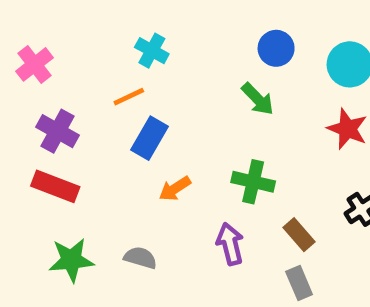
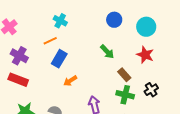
green arrow: (258, 99) -> (107, 52), moved
green cross: (253, 182) -> (125, 95), moved
brown rectangle: (299, 235) -> (124, 75), moved

